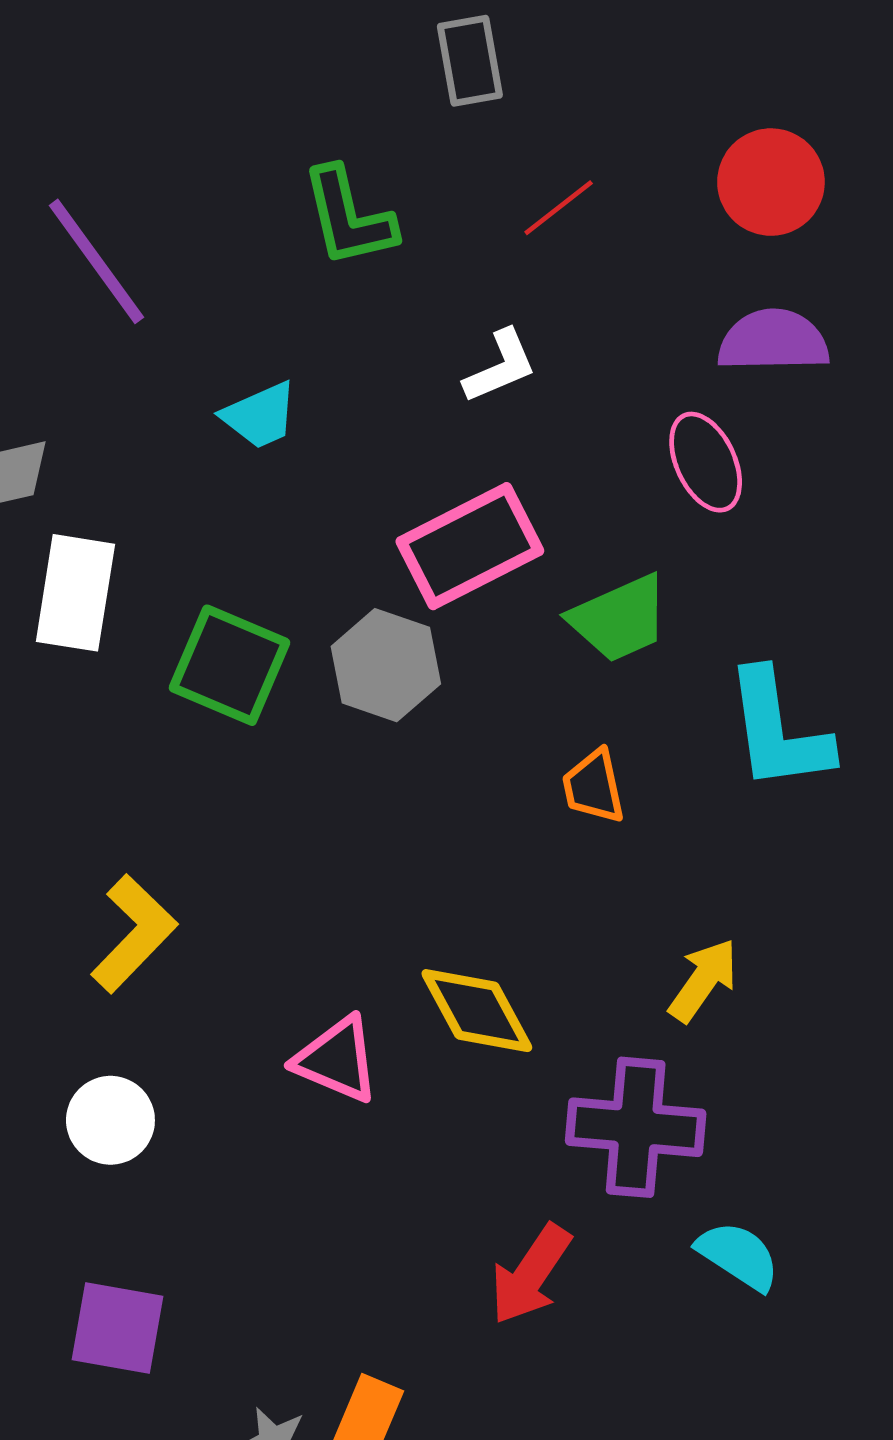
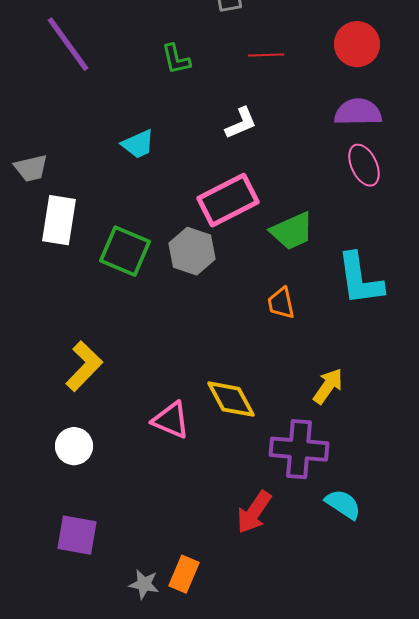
red line: (559, 208) -> (266, 55), turned 36
green L-shape: (349, 217) -> (176, 59), size x0.7
purple line: (96, 261) -> (68, 44), moved
pink ellipse: (706, 462) -> (364, 165), moved

